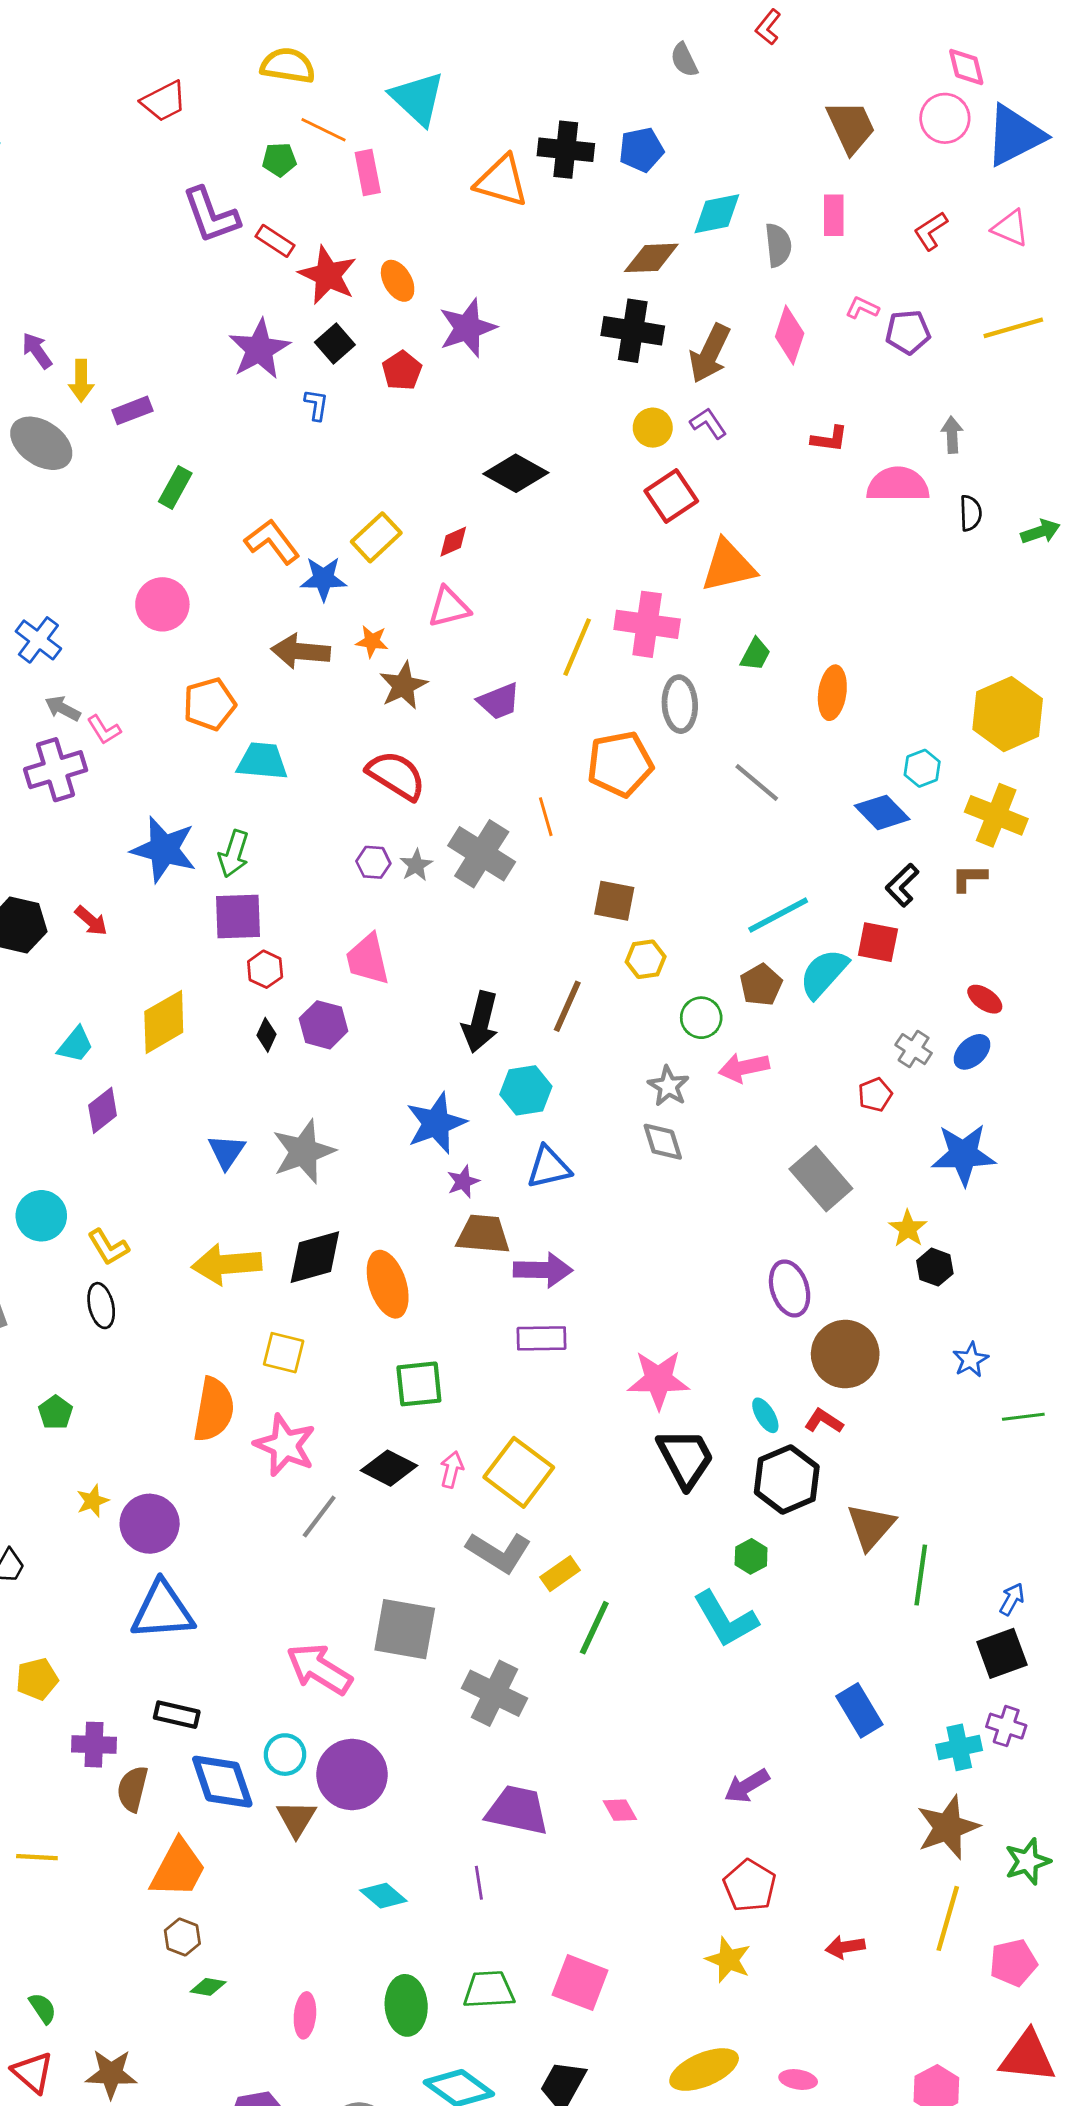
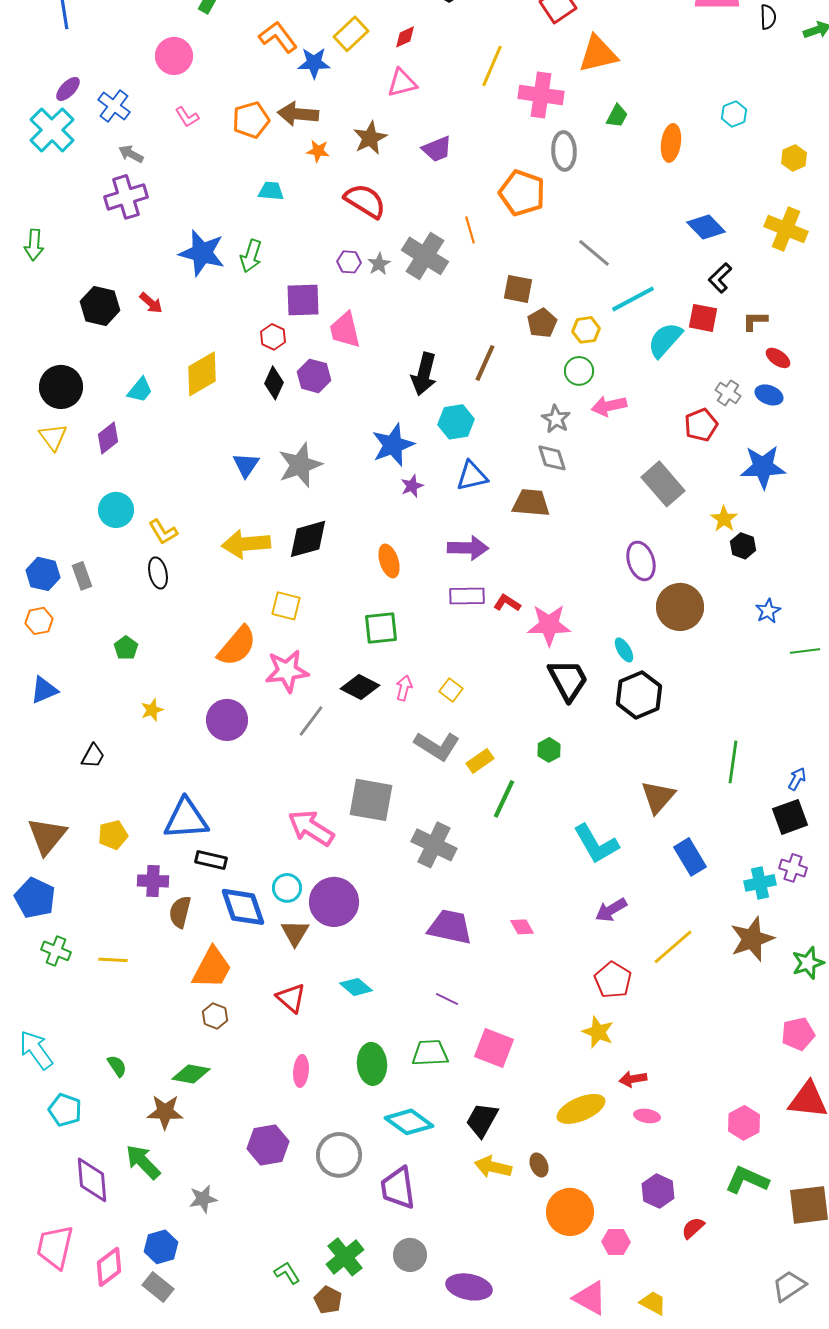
pink circle: (162, 604) -> (174, 56), moved
orange star: (372, 641) -> (318, 151), moved
yellow line: (577, 647) -> (492, 66), moved
orange pentagon: (209, 704) -> (251, 120), moved
yellow hexagon: (1008, 714) -> (794, 158), size x0.5
pink L-shape: (104, 730) -> (187, 117), moved
cyan trapezoid: (262, 761) -> (271, 191), size x0.7
orange pentagon: (620, 764) -> (522, 193), turned 30
cyan hexagon: (922, 768) -> (734, 114), moved
gray line: (757, 782) -> (594, 253), moved
brown L-shape: (969, 878) -> (755, 321), moved
purple square: (238, 916) -> (303, 300), moved
yellow hexagon: (646, 959) -> (586, 330), moved
brown pentagon: (761, 985) -> (542, 323), moved
black diamond: (266, 1035) -> (274, 383), size x1.4
blue ellipse: (972, 1052) -> (769, 395), turned 64
red pentagon: (875, 1095) -> (701, 425), size x1.4
purple diamond: (103, 1110) -> (108, 438), moved
brown trapezoid: (483, 1234) -> (531, 503), moved
orange ellipse: (388, 1284) -> (389, 561), moved, size x0.7
orange semicircle: (214, 1410) -> (237, 646), turned 30
red L-shape: (824, 1421) -> (507, 603), moved
pink star: (285, 1445) -> (287, 671), turned -30
yellow square: (519, 1472) -> (451, 690), size x0.5
purple circle: (150, 1524) -> (227, 720), moved
brown triangle: (871, 1526) -> (658, 797), moved
green hexagon: (751, 1556) -> (549, 750), moved
blue triangle: (162, 1611) -> (186, 819), moved
cyan L-shape: (725, 1619) -> (596, 844), moved
purple line: (479, 1883) -> (447, 999), moved, turned -55
yellow line: (948, 1918) -> (673, 947), moved, turned 33
red arrow: (845, 1947) -> (633, 1079), moved
green diamond: (208, 1987) -> (191, 1074), moved, size x1.5
red triangle: (33, 2072) -> (291, 998), moved

